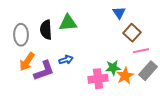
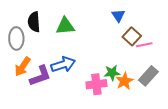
black semicircle: (46, 30) -> (34, 22), moved
pink line: (141, 51) -> (144, 45), moved
blue arrow: (66, 60) -> (63, 64), size x1.6

